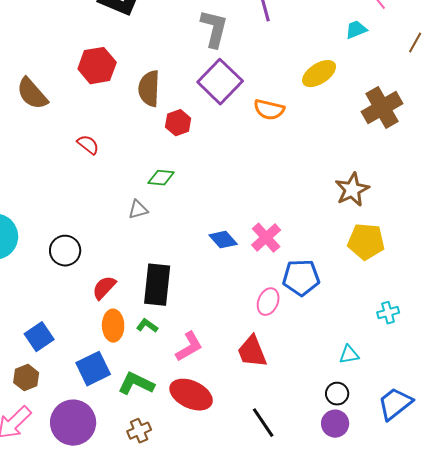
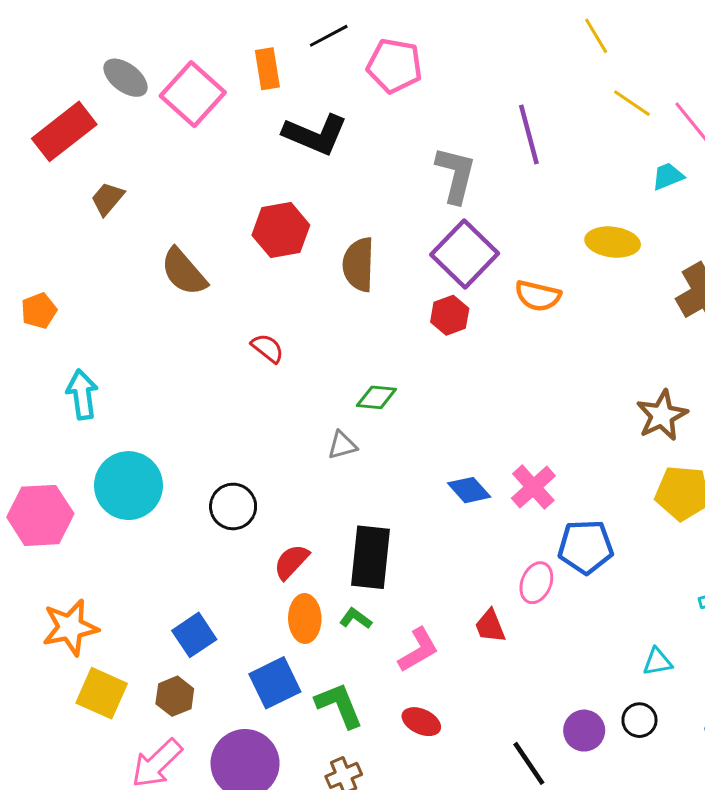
yellow ellipse: (319, 74) -> (613, 242), turned 40
red hexagon: (178, 123) -> (450, 315), moved
red trapezoid: (252, 352) -> (490, 626), moved, size x0.7
green L-shape: (136, 384) -> (339, 705), turned 42
red ellipse: (191, 395) -> (421, 722), size x0.6
purple circle: (335, 424) -> (584, 731), moved

